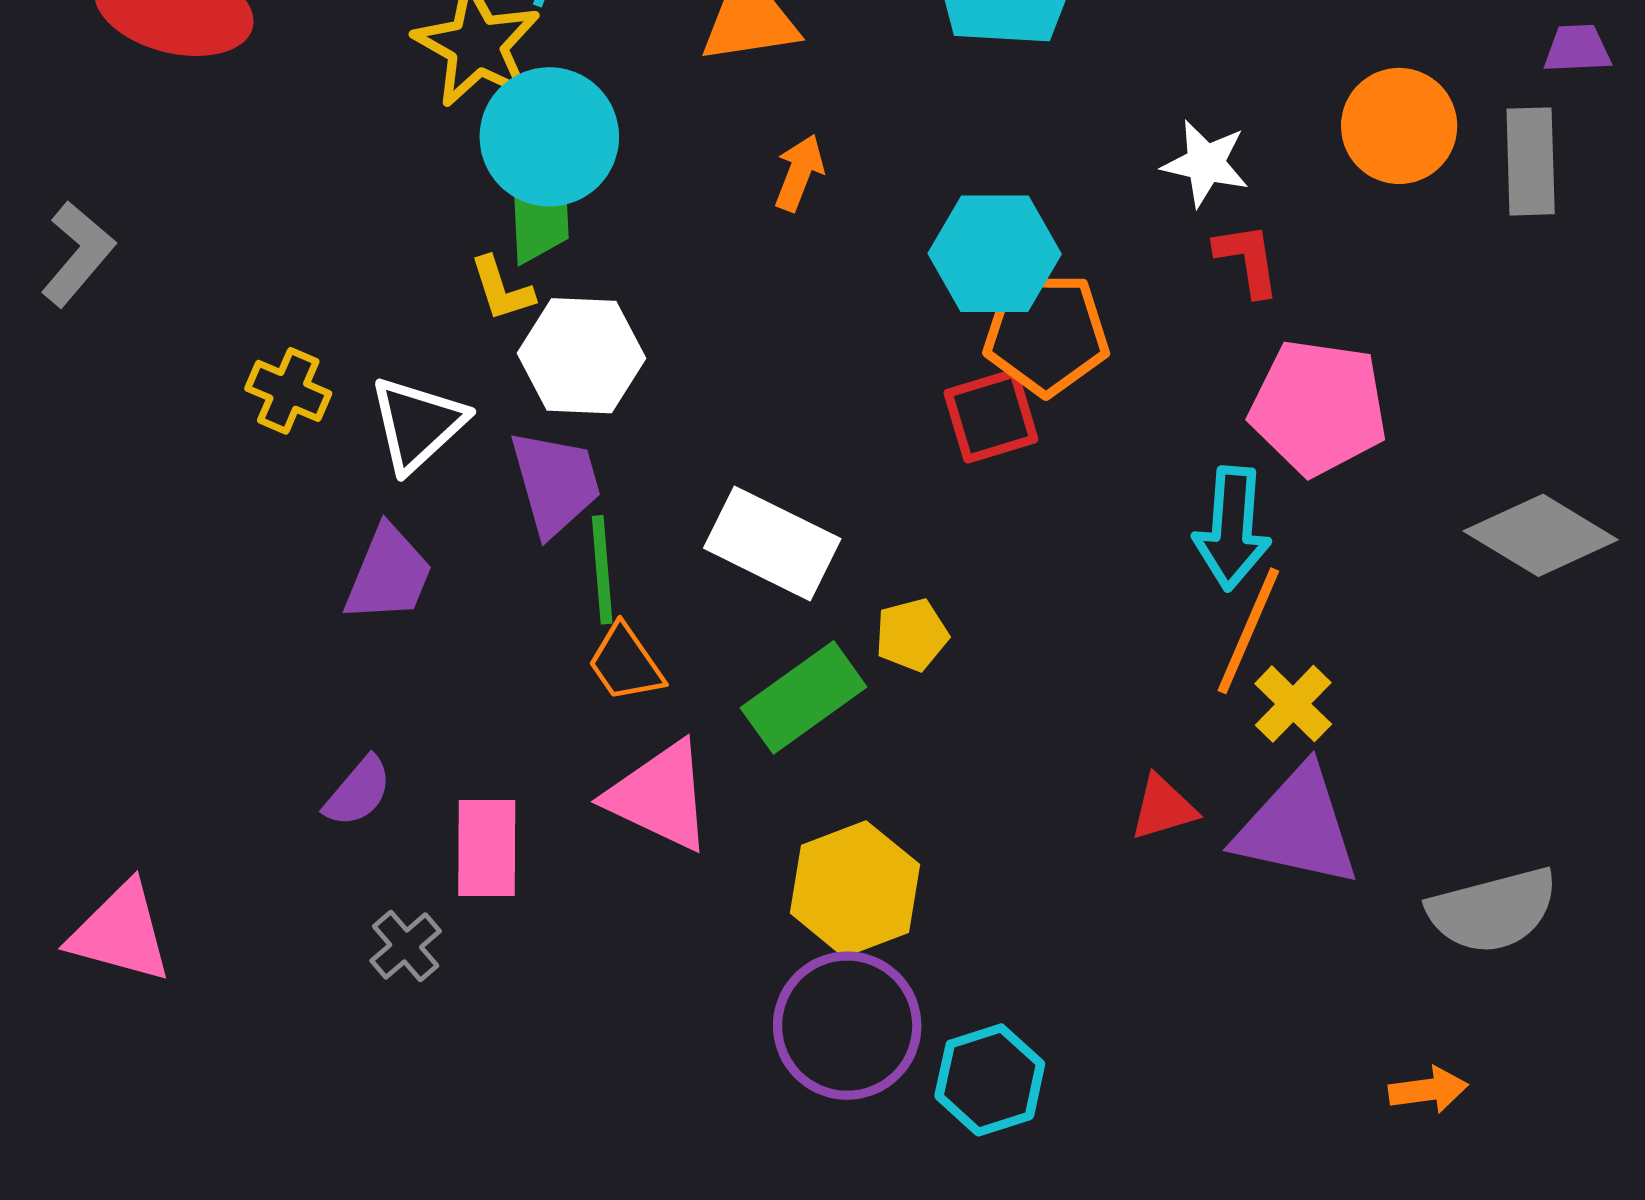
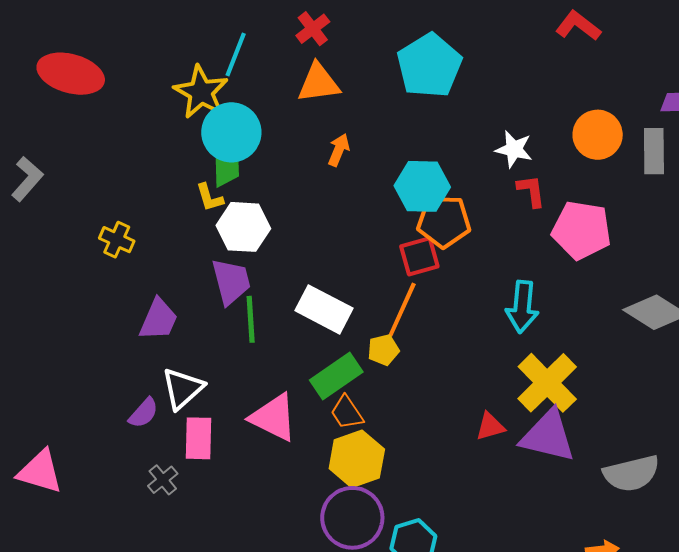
pink pentagon: (1318, 407) -> (582, 230), moved
white triangle: (417, 424) -> (183, 389), moved
orange line: (1248, 631) -> (402, 310), moved
orange trapezoid: (626, 663) -> (347, 412), moved
yellow cross: (1293, 704) -> (547, 383), size x1.8

